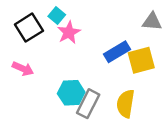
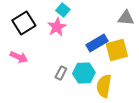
cyan square: (57, 16) -> (63, 10), moved
cyan hexagon: (71, 93) -> (84, 73), moved
gray rectangle: (88, 104) -> (61, 73), moved, size x0.6

